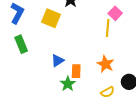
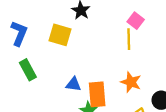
blue triangle: (58, 60) -> (73, 84), turned 48
orange rectangle: (76, 71) -> (97, 94), size x1.5

